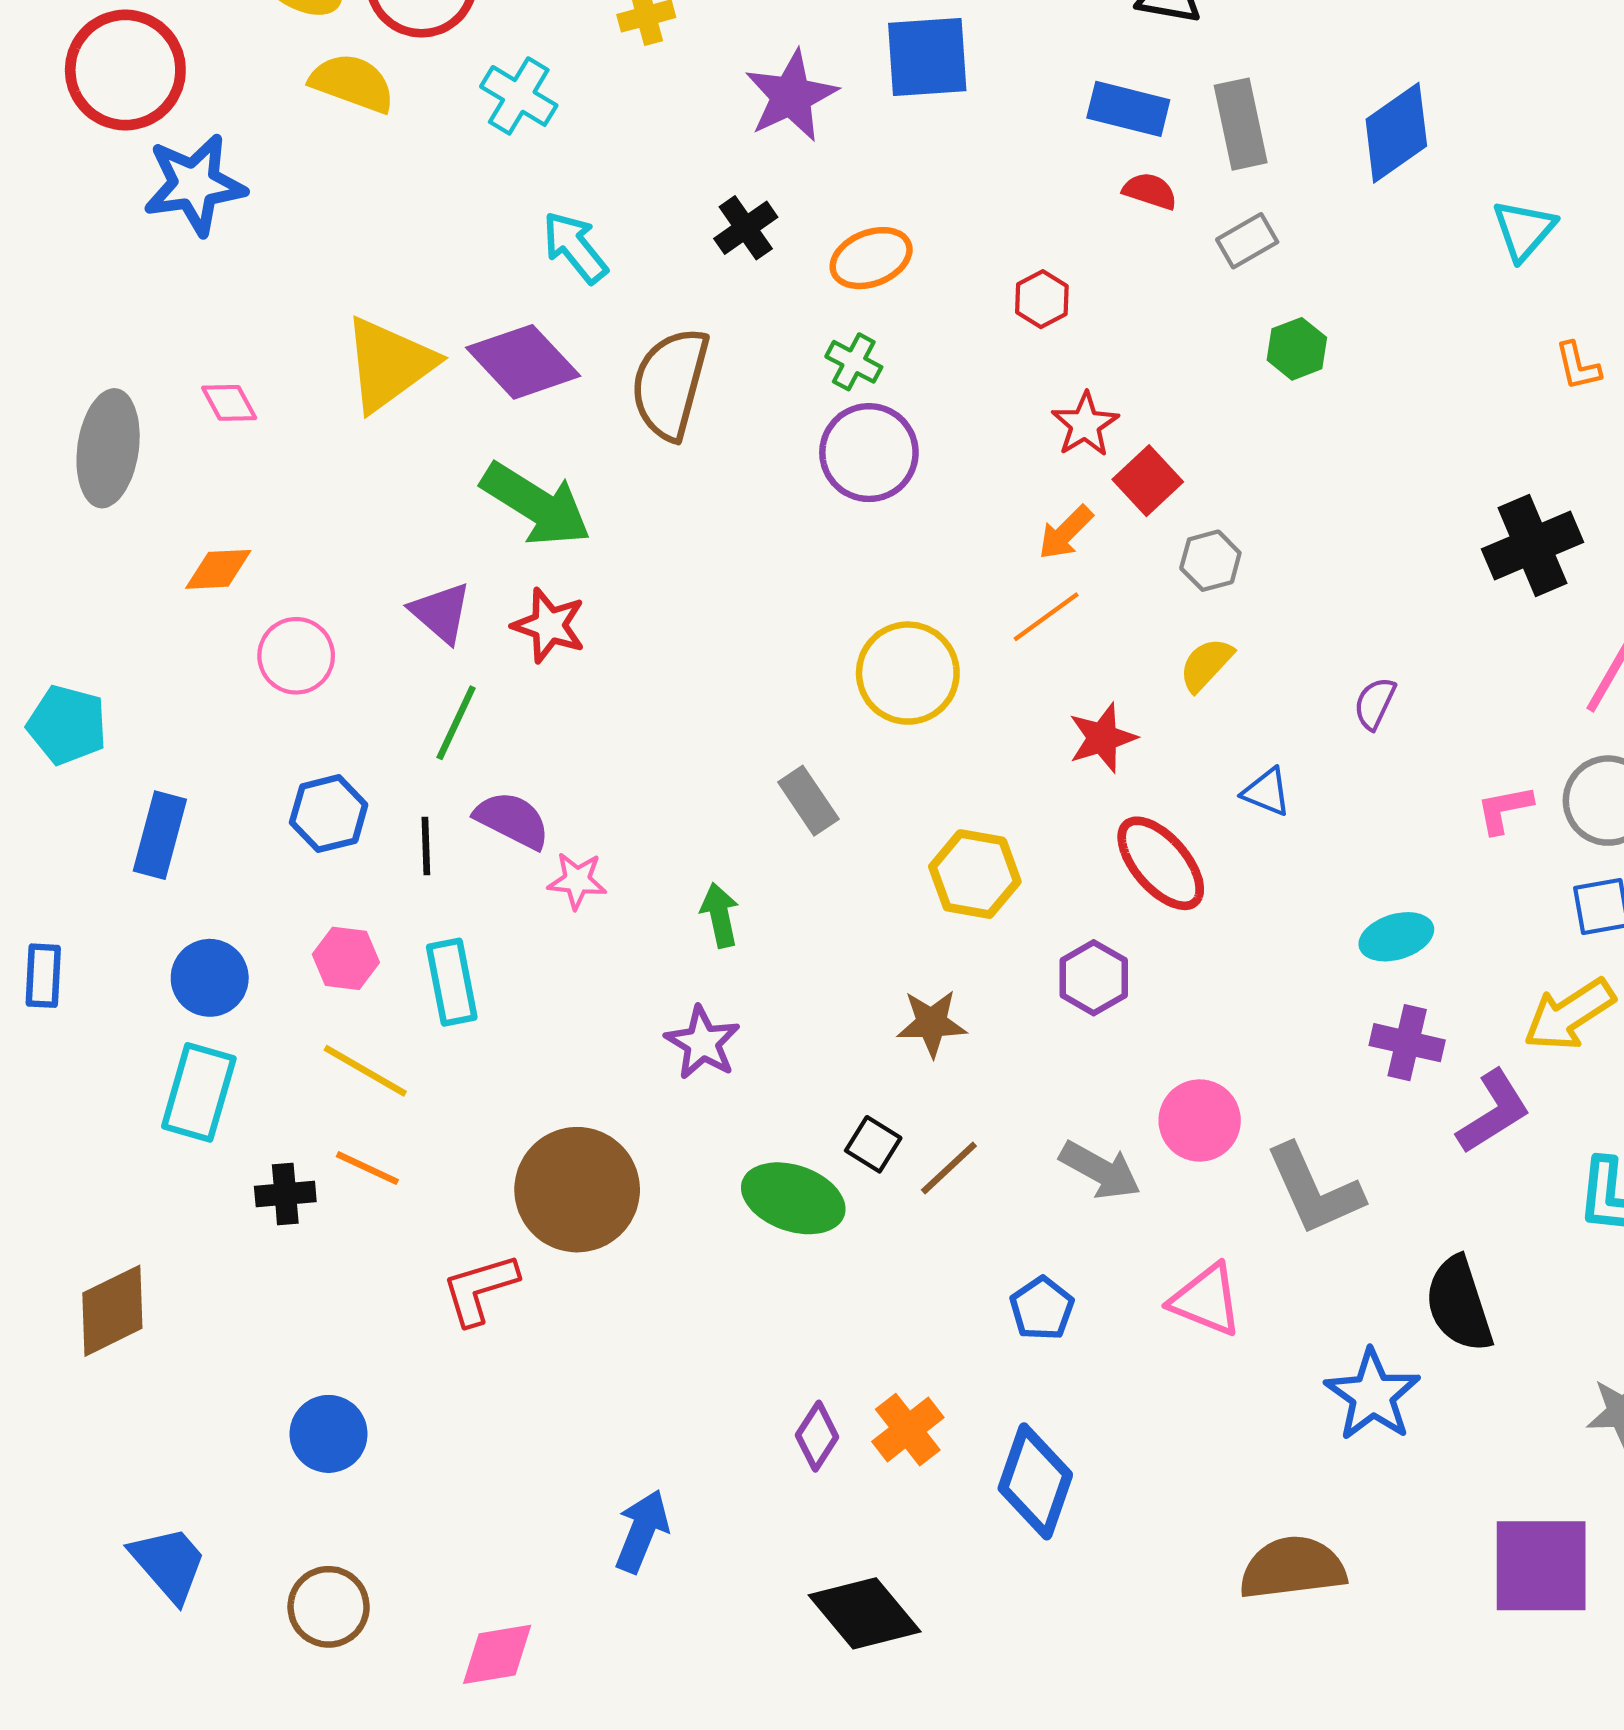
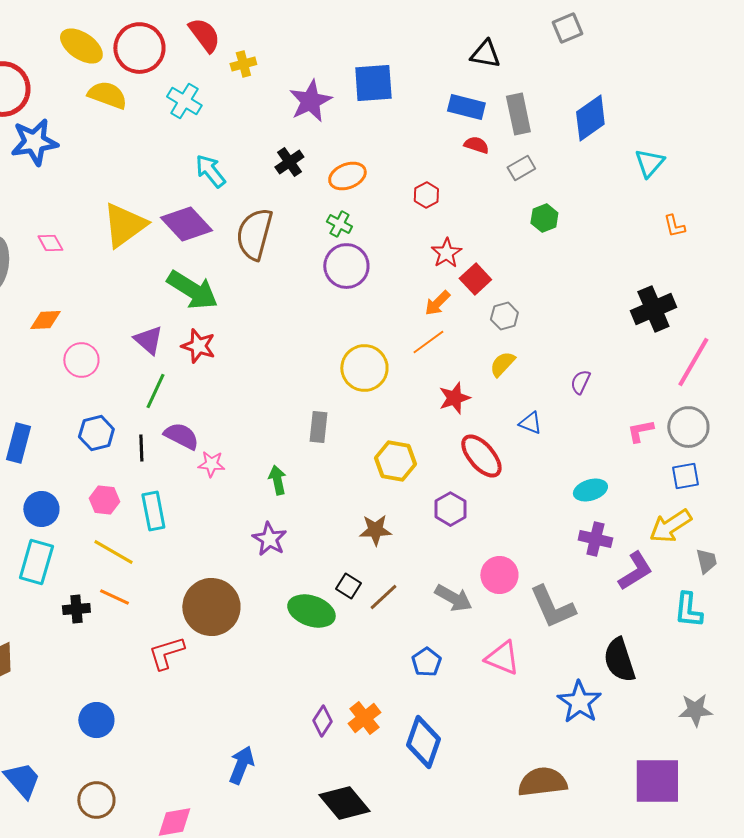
gray rectangle: (808, 801) -> (318, 427), turned 40

